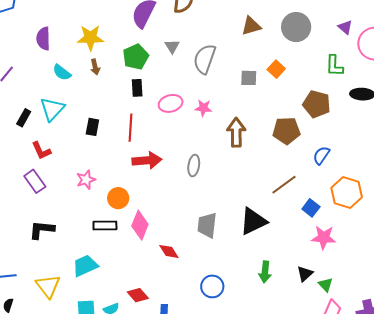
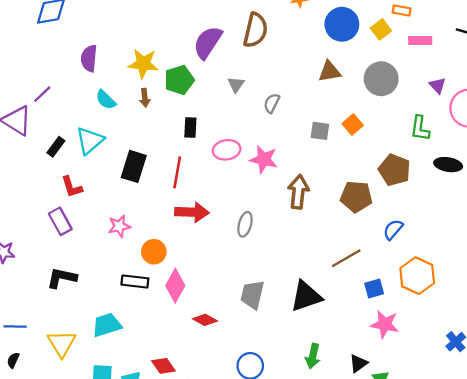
green pentagon: (136, 57) -> (179, 80), moved
gray semicircle: (205, 59) -> (272, 103), size x0.6
pink star: (203, 108) -> (264, 159), size x1.4
black rectangle: (92, 127) -> (134, 166), size x1.5
blue square: (311, 208) -> (374, 289), turned 30
red diamond: (169, 251) -> (205, 320), turned -35

